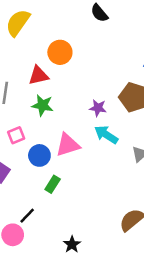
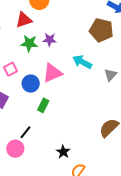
purple star: (98, 108) -> (50, 40), moved

